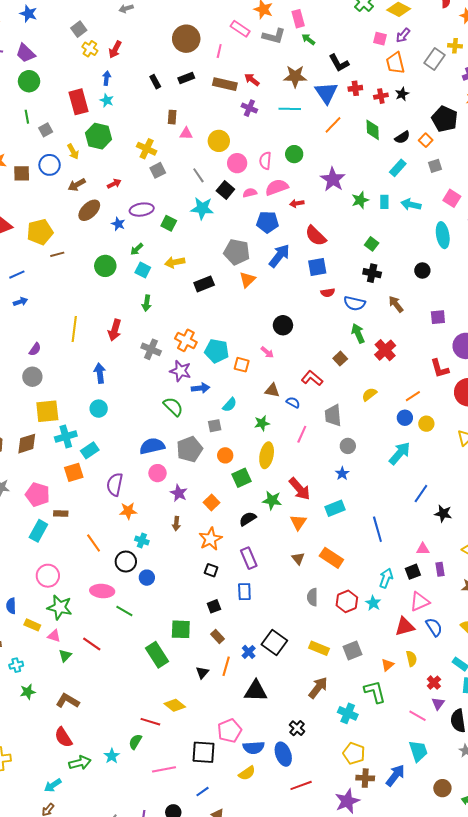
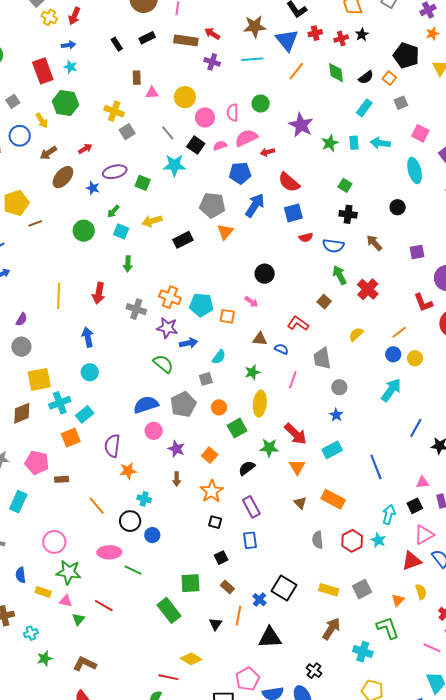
blue arrow: (107, 78) -> (68, 45), turned 80
cyan rectangle: (38, 531) -> (18, 502), moved

